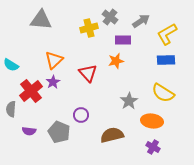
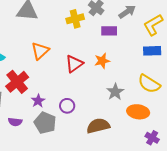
orange star: (116, 61) -> (102, 61), moved
red triangle: (88, 73) -> (74, 64), turned 36
purple star: (53, 82) -> (38, 101), moved
purple cross: (153, 147) -> (152, 138), moved

